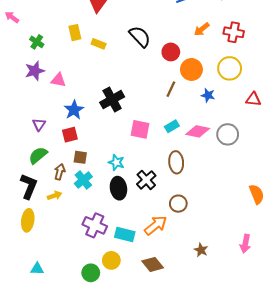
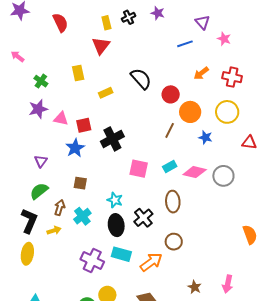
yellow rectangle: (99, 44) -> (106, 93), moved, turned -48
red square: (70, 135) -> (84, 125), moved
brown square: (80, 157) -> (80, 183), moved
cyan rectangle: (125, 235) -> (121, 254), moved
pink arrow: (245, 244) -> (228, 284), moved

